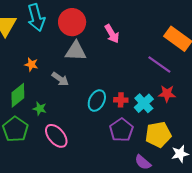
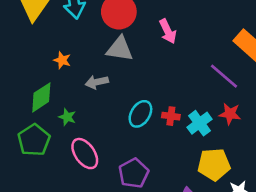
gray arrow: (60, 79) -> (97, 82), turned 126
purple pentagon: (121, 130) -> (134, 173), moved

